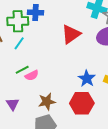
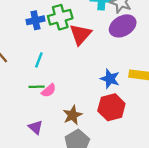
green cross: (18, 21) -> (60, 17), moved
cyan line: (19, 43) -> (39, 60), moved
green line: (22, 70) -> (37, 87), turned 40

